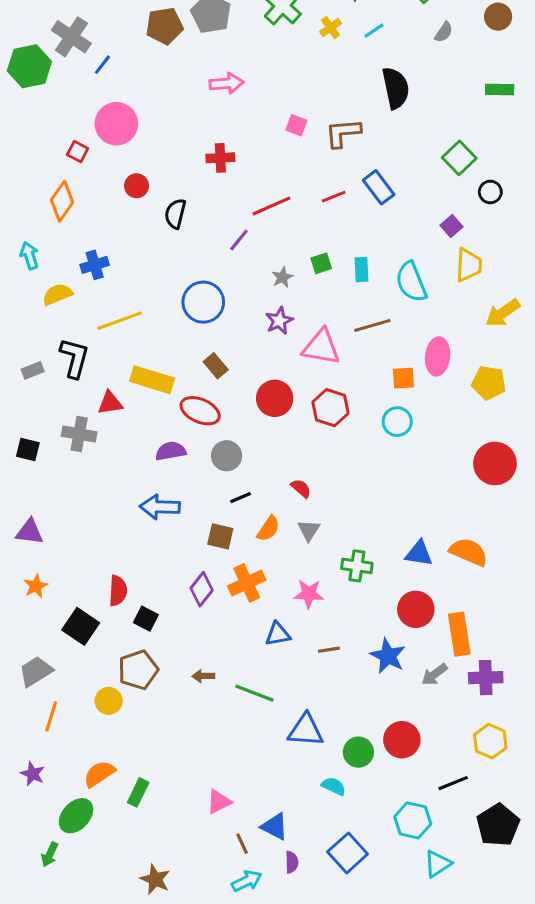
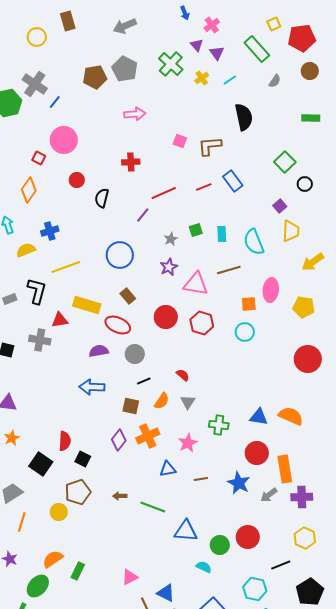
pink star: (309, 594) -> (188, 443), turned -30

